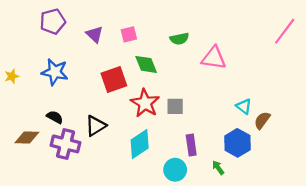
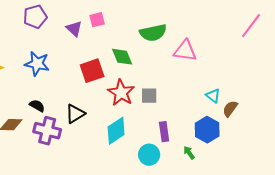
pink square: (129, 34) -> (97, 20), moved
green semicircle: (179, 39) -> (153, 33), size x1.5

